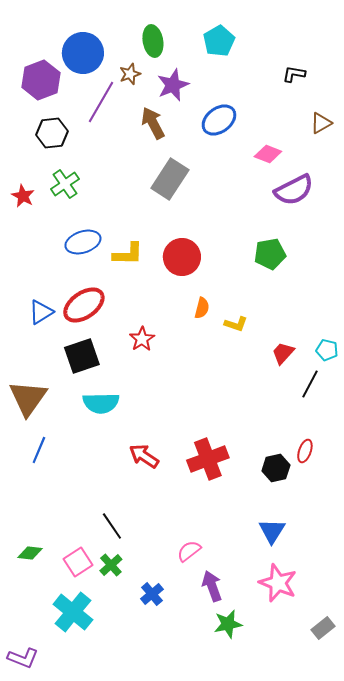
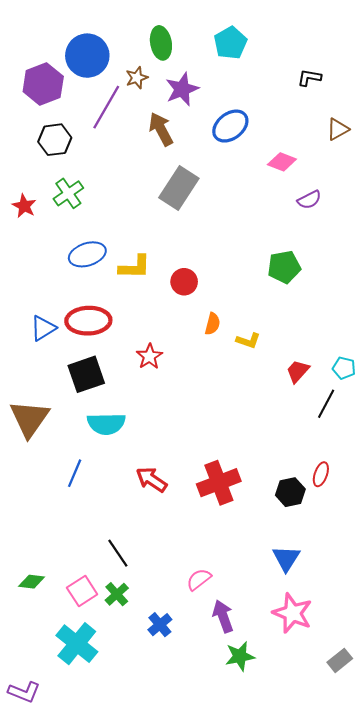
purple semicircle: (294, 190) -> (309, 200), size x0.6
red circle: (182, 257) -> (184, 282), moved, size x0.7
red ellipse: (84, 305) -> (88, 321), turned 33
blue line: (39, 450) -> (75, 473), moved

